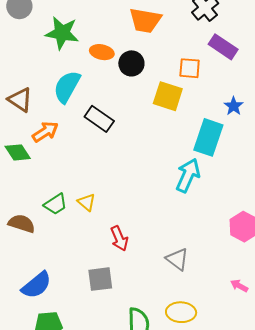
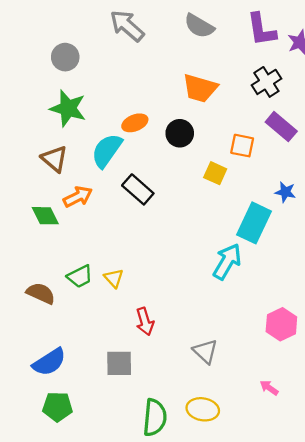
green star: (62, 33) -> (68, 108), moved
orange ellipse: (102, 52) -> (135, 123), moved, turned -40
yellow square: (168, 96) -> (215, 173), size x0.7
blue star: (234, 106) -> (285, 192), turned -30

